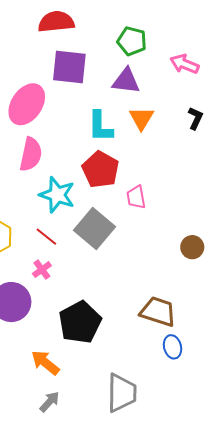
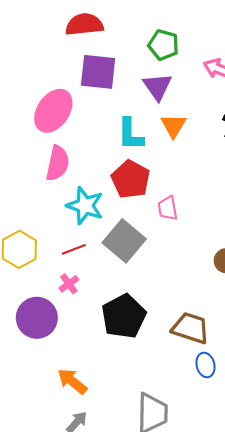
purple triangle: (126, 81) -> (157, 87), turned 48
red line: (46, 237) -> (74, 249), turned -60
black pentagon: (80, 322) -> (124, 316), moved

